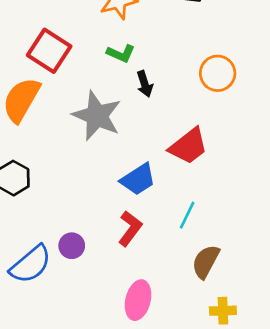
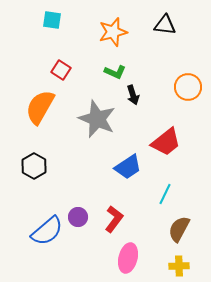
red square: (49, 51) -> (61, 70), size x0.6
red L-shape: (130, 228) -> (114, 219), moved
yellow cross: (223, 311) -> (179, 266), moved

